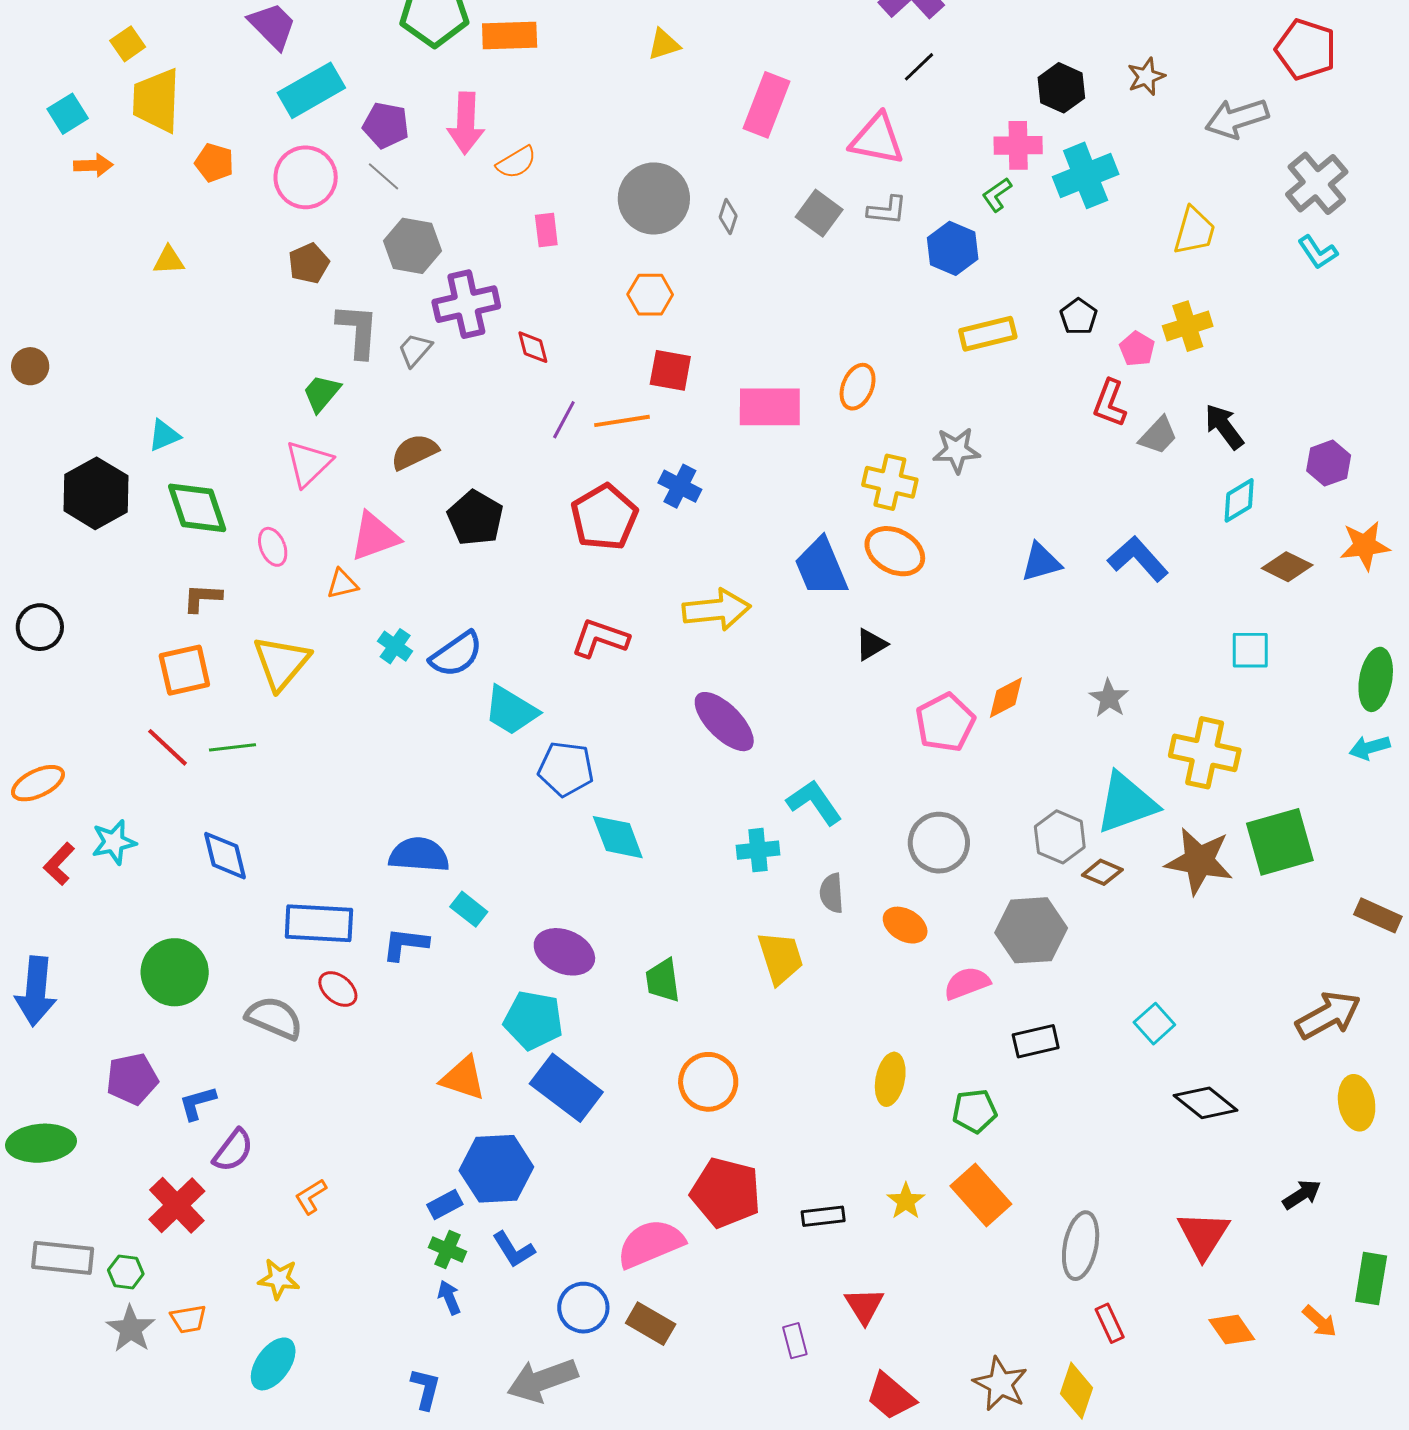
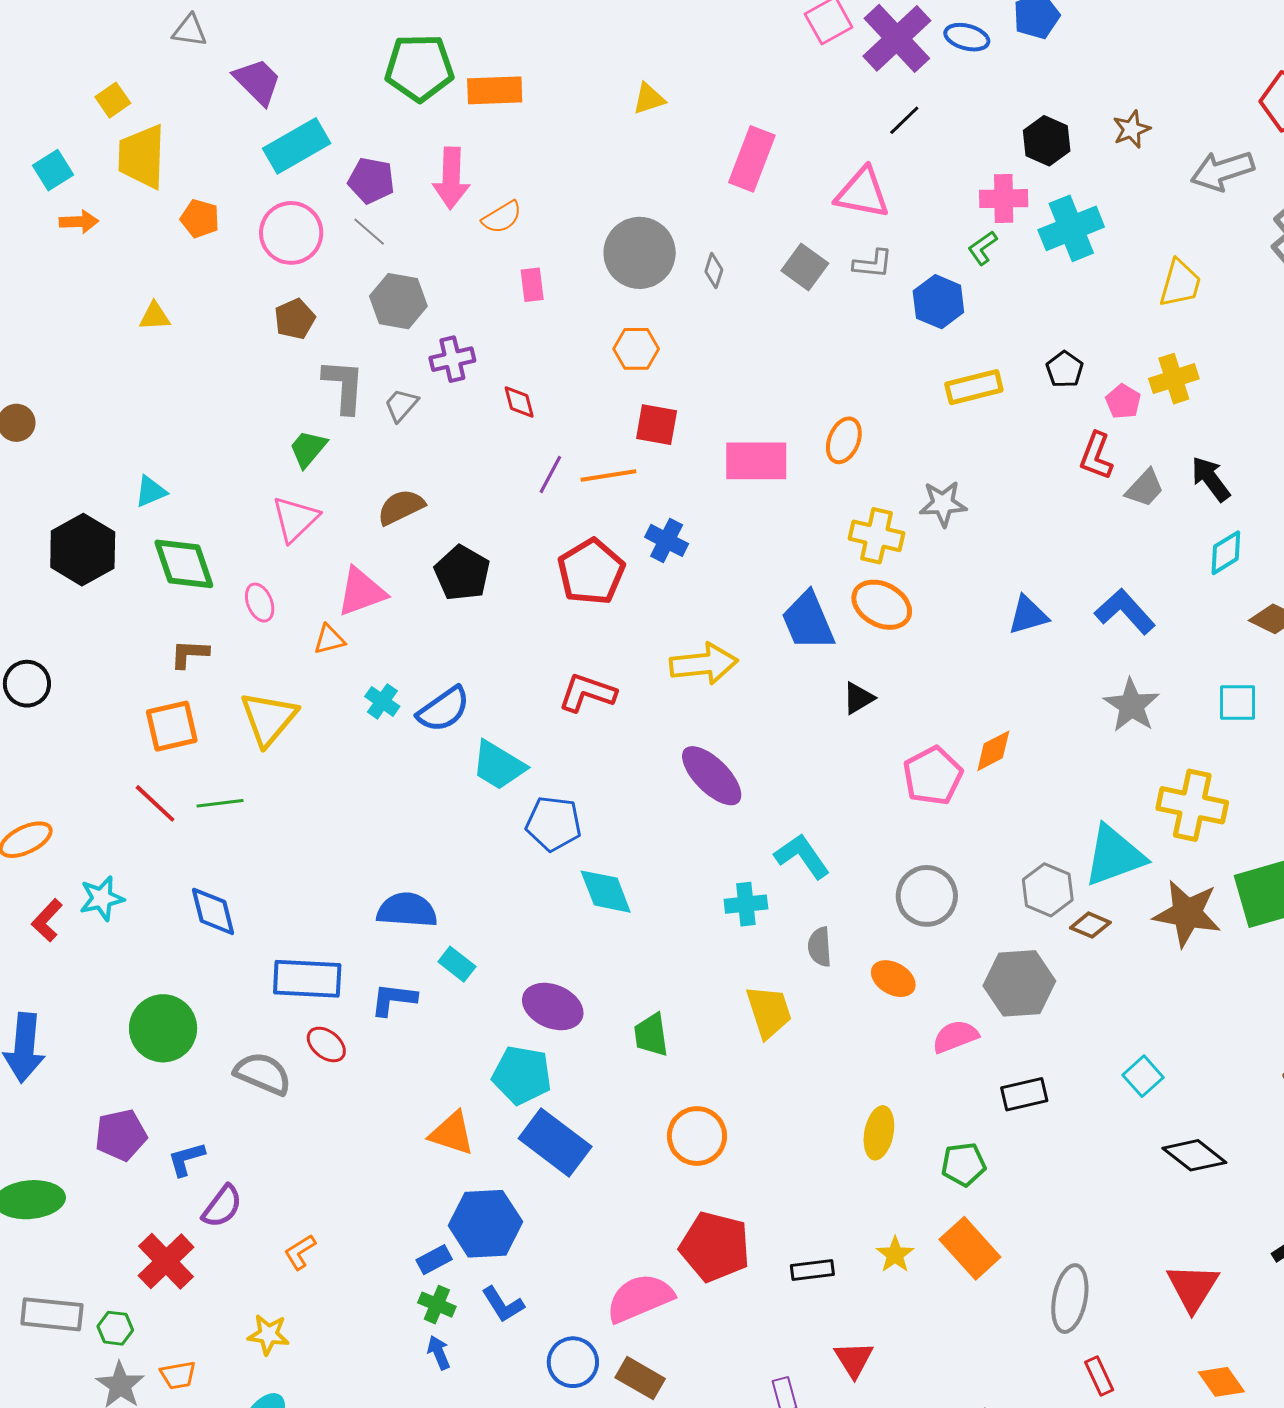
purple cross: (466, 304) -> (452, 359), size x0.7
gray star: (1109, 698) -> (1132, 705), moved, size x1.4

